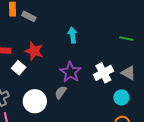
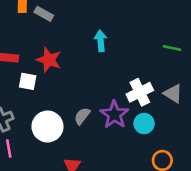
white square: (19, 68) -> (28, 81), turned -32
purple star: (70, 72) -> (114, 115), moved
cyan circle: (121, 97) -> (144, 123), moved

